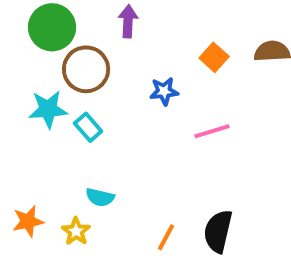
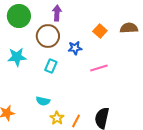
brown circle: (86, 69) -> (48, 36), moved
cyan rectangle: (88, 127) -> (51, 66), moved, turned 64
yellow star: (76, 231) -> (57, 118), moved

